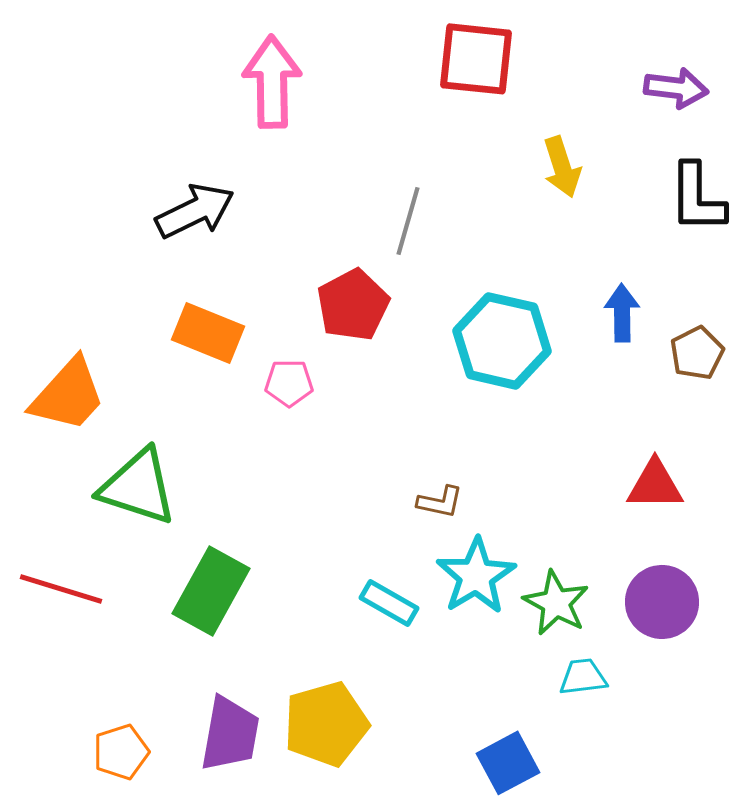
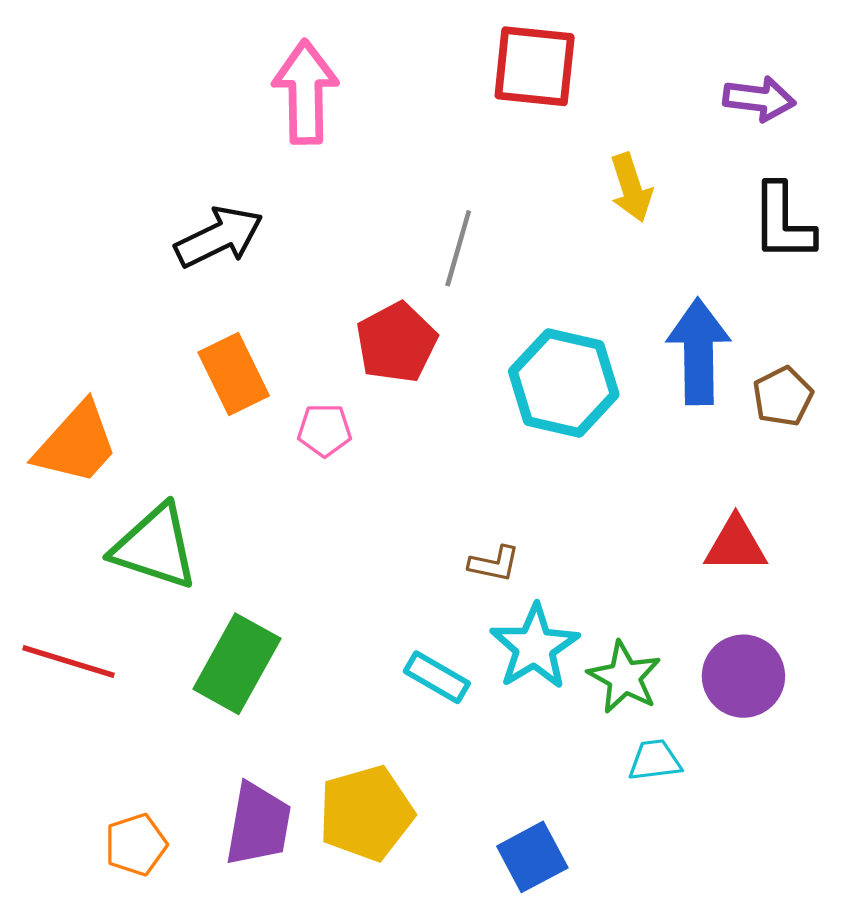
blue arrow: (622, 313) -> (699, 352), size x1.6
orange rectangle: (208, 333) -> (234, 374), turned 42
blue square: (508, 763) -> (532, 857), moved

